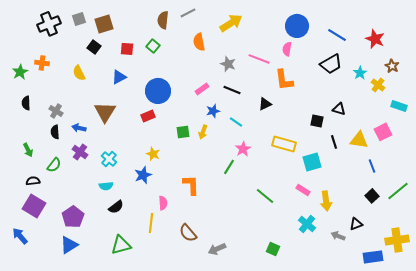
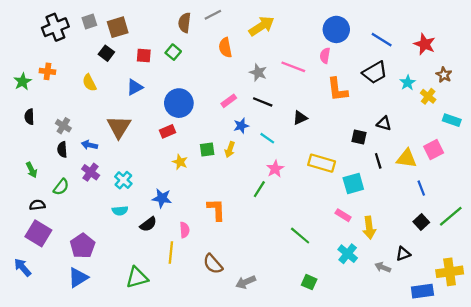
orange L-shape: (284, 80) -> (337, 89), moved
yellow star: (153, 154) -> (180, 162), moved
blue star: (143, 175) -> (162, 198), turned 30
green line: (265, 196) -> (300, 236), moved
black semicircle: (116, 207) -> (148, 224), moved

